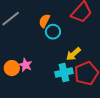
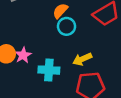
cyan cross: (64, 73) -> (49, 70), moved

